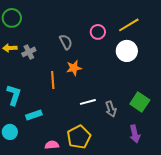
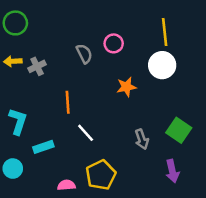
yellow line: (129, 25) -> (165, 32), turned -65
pink circle: (98, 32) -> (114, 43), moved
orange star: (74, 68) -> (126, 87), moved
white line: (88, 102) -> (86, 133), moved, turned 63

